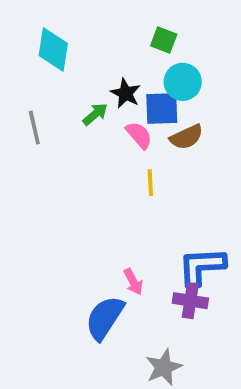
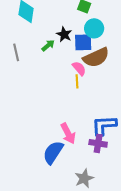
pink semicircle: (139, 135) -> (79, 68), moved
brown semicircle: (186, 137) -> (96, 57), size x1.5
pink arrow: (133, 282) -> (68, 133), size x1.5

